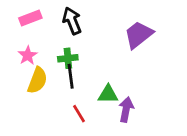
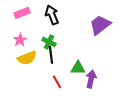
green cross: (68, 58) -> (49, 42), turned 32
yellow semicircle: (37, 80) -> (27, 58), turned 48

